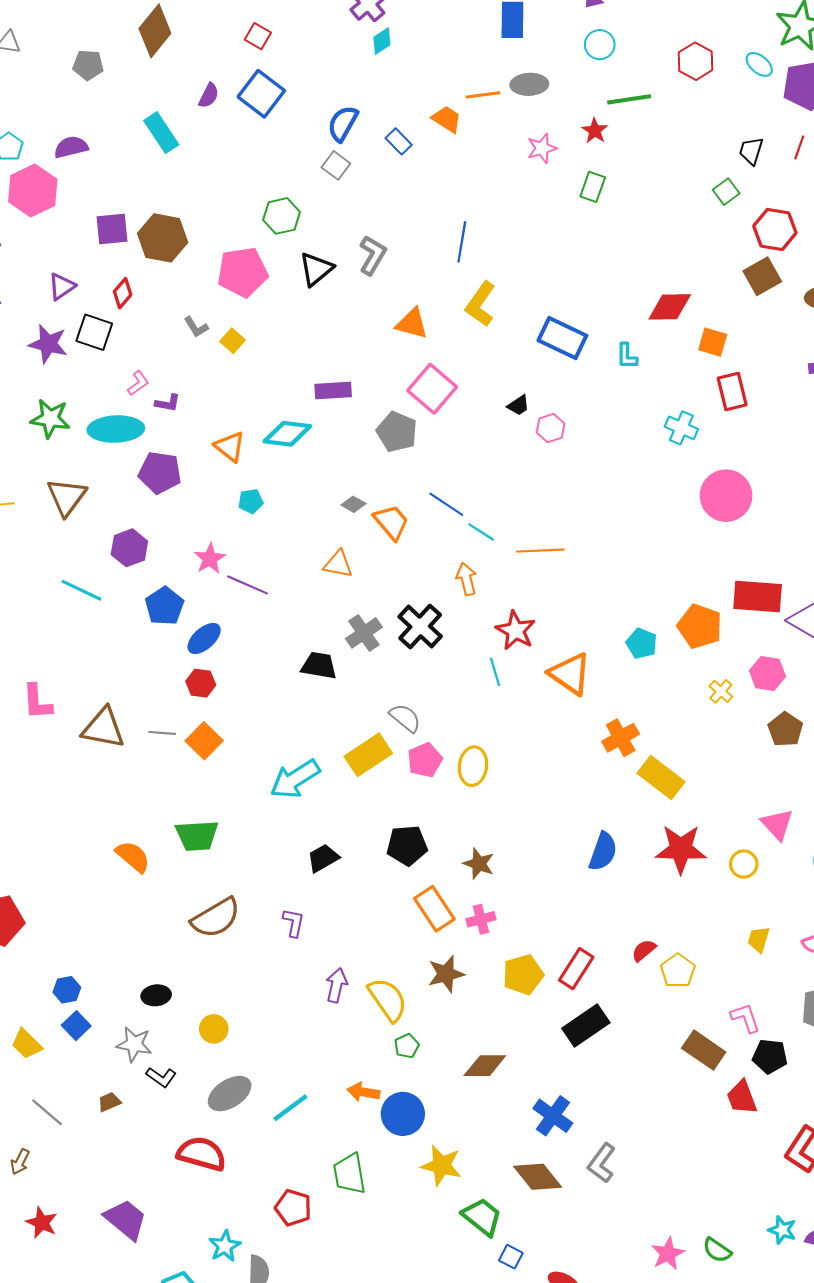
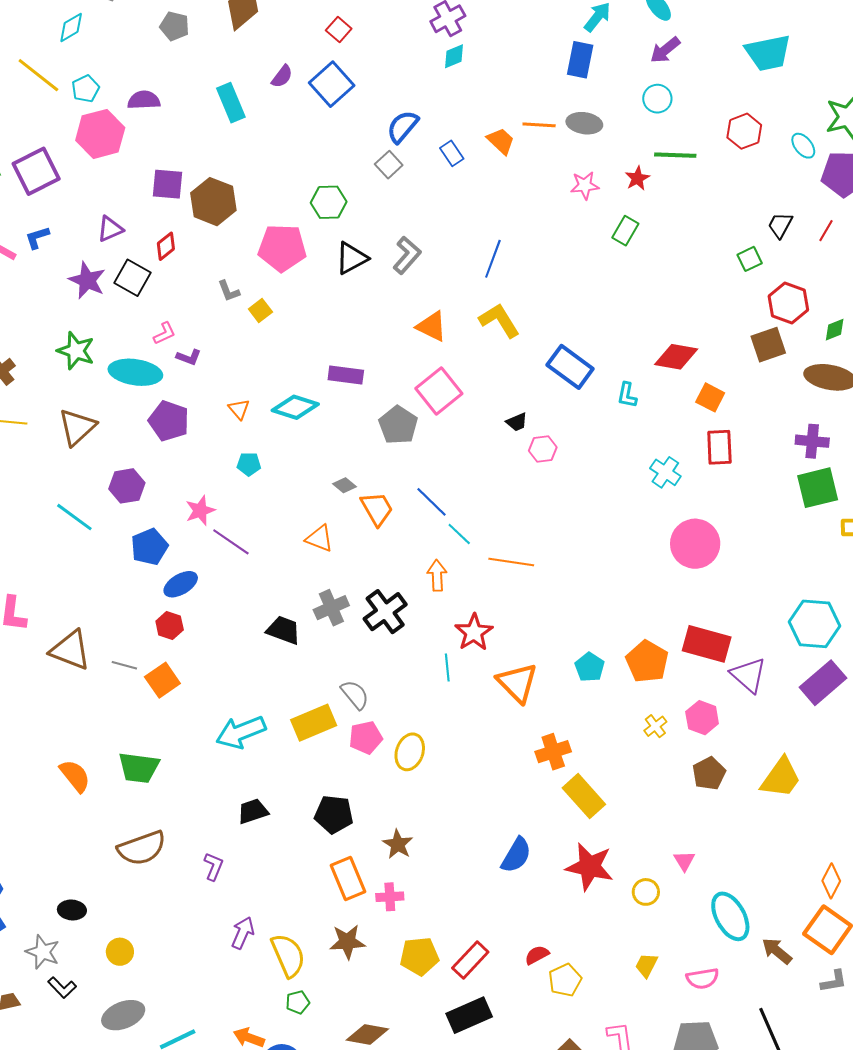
yellow L-shape: (480, 304) -> (499, 320), turned 102
orange triangle: (230, 447) -> (239, 409), size x0.7
pink triangle: (777, 824) -> (684, 861), size x0.7

